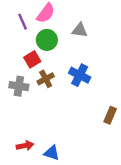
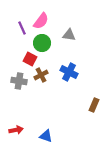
red square: (32, 59) -> (30, 59), turned -32
red arrow: (25, 146) -> (16, 130), moved

